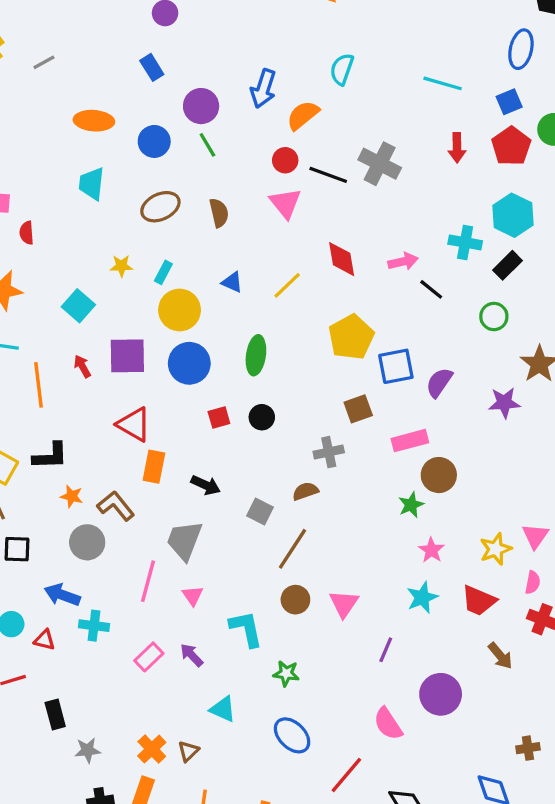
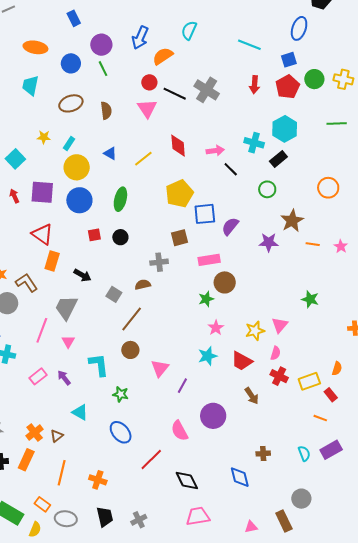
pink triangle: (344, 604) -> (160, 368), moved

